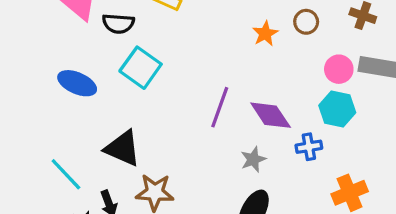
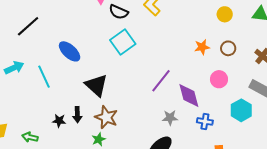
pink circle: (339, 69) -> (219, 79), moved
blue ellipse: (77, 83) -> (70, 51), moved
cyan hexagon: (337, 109) -> (241, 110), moved
cyan line: (66, 174) -> (44, 77), moved

